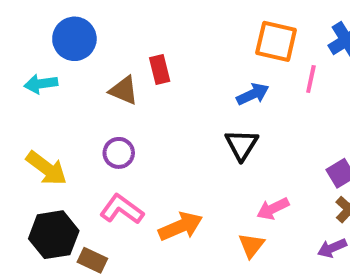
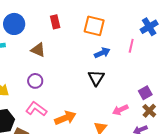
orange square: (276, 41) -> (94, 26), moved
red rectangle: (160, 70) -> (55, 22), moved
pink arrow: (273, 209) -> (120, 110), moved

